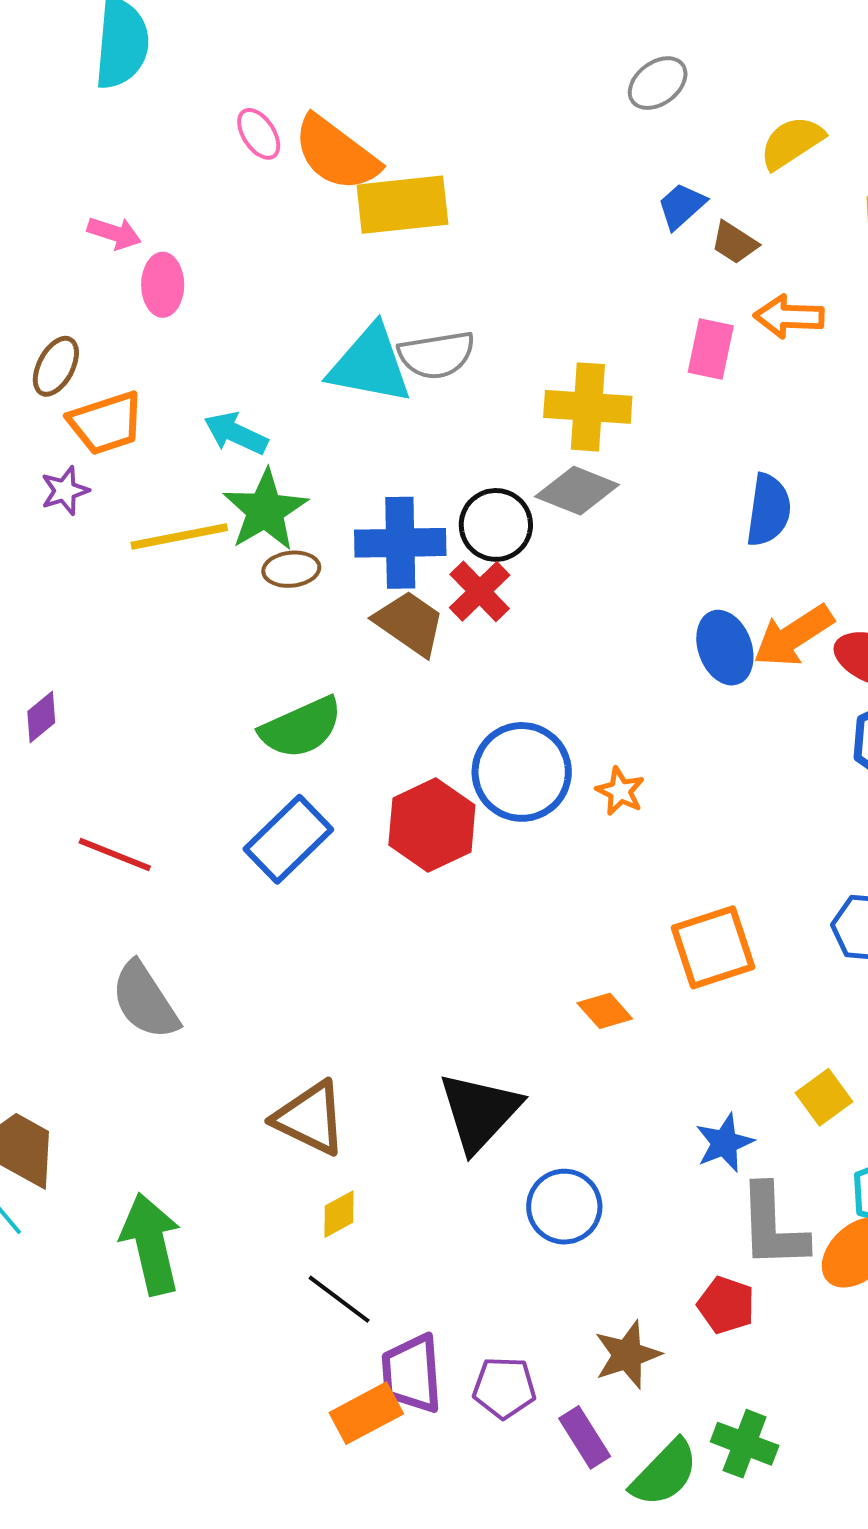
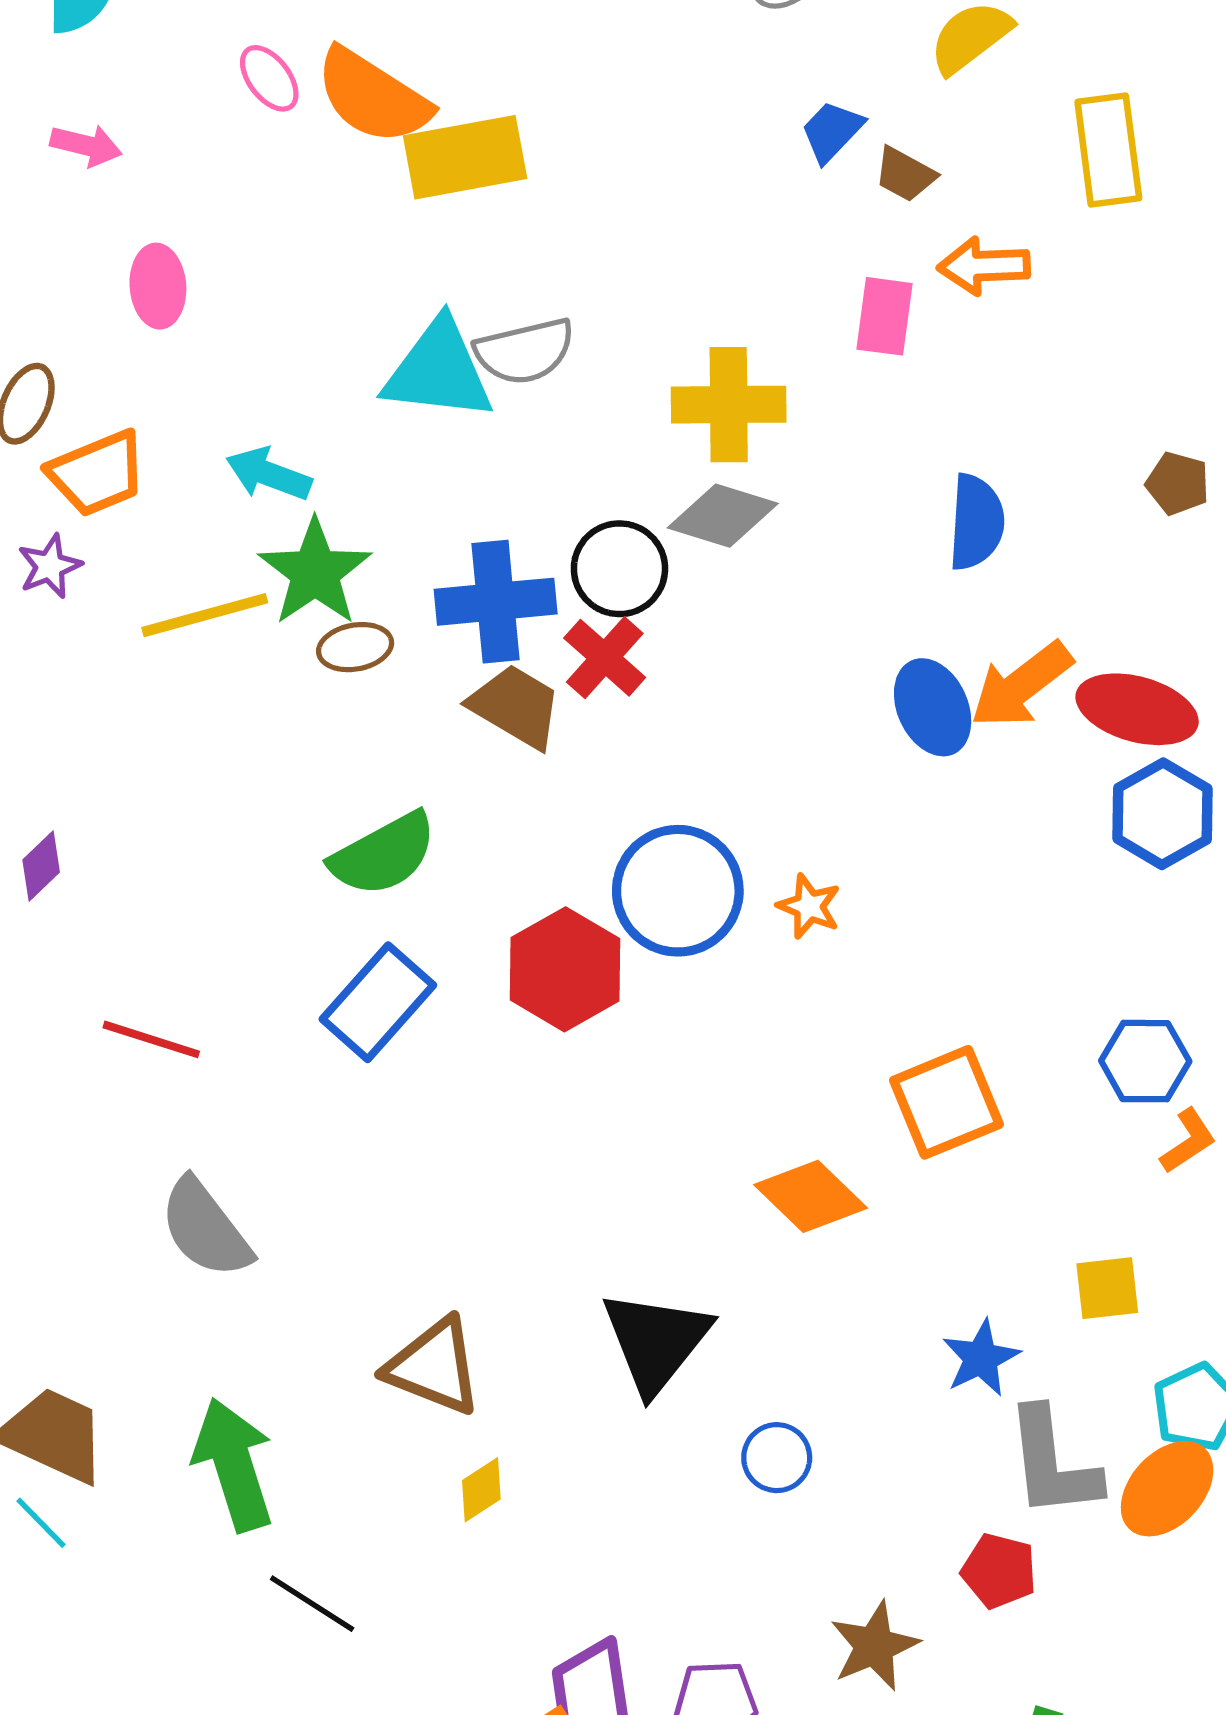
pink arrow: (114, 233) -> (86, 145), moved
orange diamond: (605, 1011) -> (811, 1196), size x1.5
yellow square: (824, 1097) -> (1107, 1288), turned 34
blue circle: (564, 1207) -> (777, 1458), size x0.7
green arrow: (151, 1244) -> (234, 1465), moved
black line: (339, 1299) -> (312, 1604), moved

